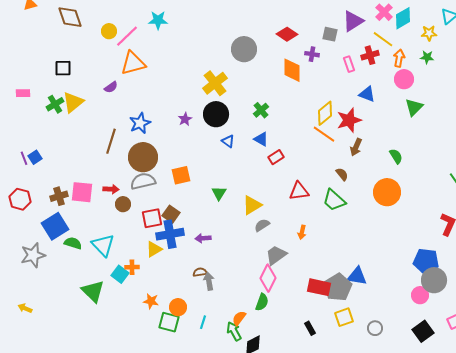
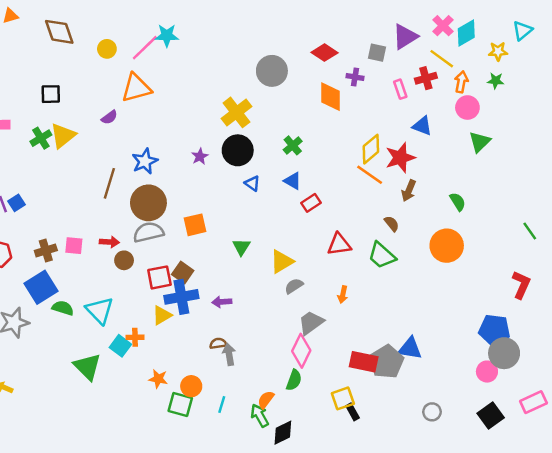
pink line: (127, 36) -> (145, 48), moved
pink square: (82, 192) -> (74, 246), size x0.7
yellow square: (344, 317) -> (343, 398), moved

